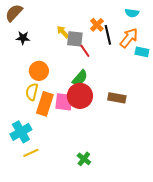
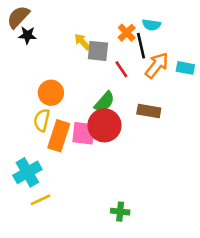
cyan semicircle: (132, 13) -> (151, 25), moved
black star: (23, 38) -> (27, 35), moved
orange arrow: (129, 38) -> (157, 65), moved
red line: (85, 51) -> (121, 69), moved
brown rectangle: (117, 98) -> (149, 111), moved
green cross: (84, 159) -> (120, 212), moved, turned -32

